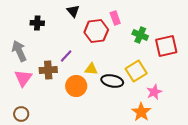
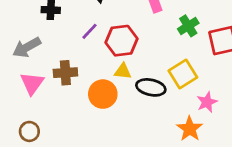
red hexagon: (96, 31) -> (122, 41), moved
green cross: (140, 35) -> (188, 26), turned 35
gray arrow: (19, 51) -> (27, 47), turned -95
purple line: (66, 56) -> (89, 31), moved

